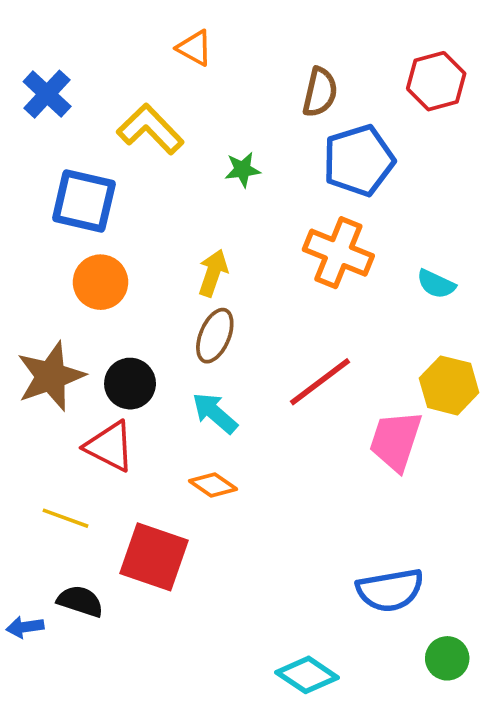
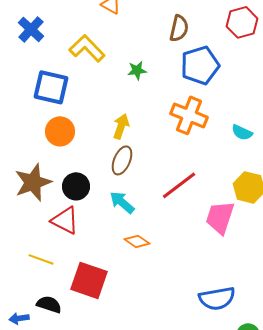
orange diamond: (213, 485) -> (137, 241), moved

